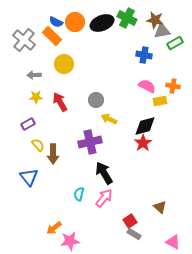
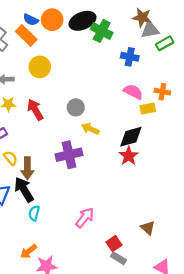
green cross: (127, 18) -> (102, 31), moved
black arrow: (104, 173) -> (24, 190), moved
cyan semicircle: (79, 194) -> (34, 213), moved

